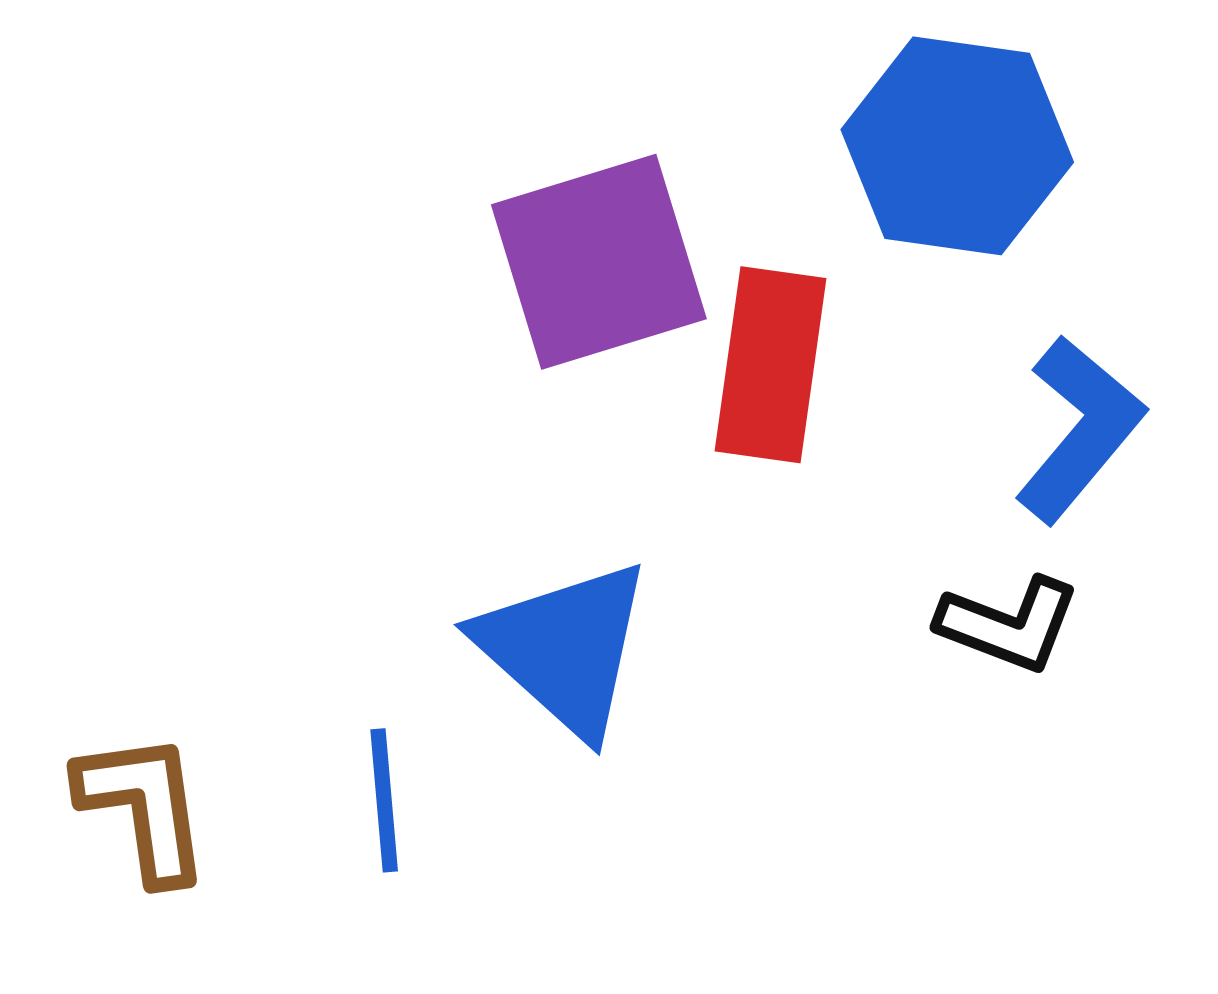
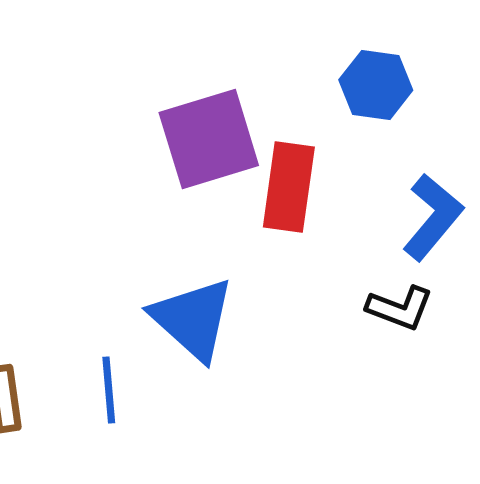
blue hexagon: (957, 146) -> (376, 85), size x0.7

